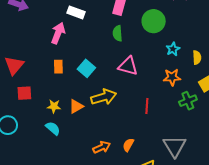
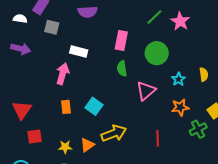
yellow semicircle: (197, 57) -> (204, 74), moved
pink triangle: (128, 66) -> (146, 91), moved, turned -50

